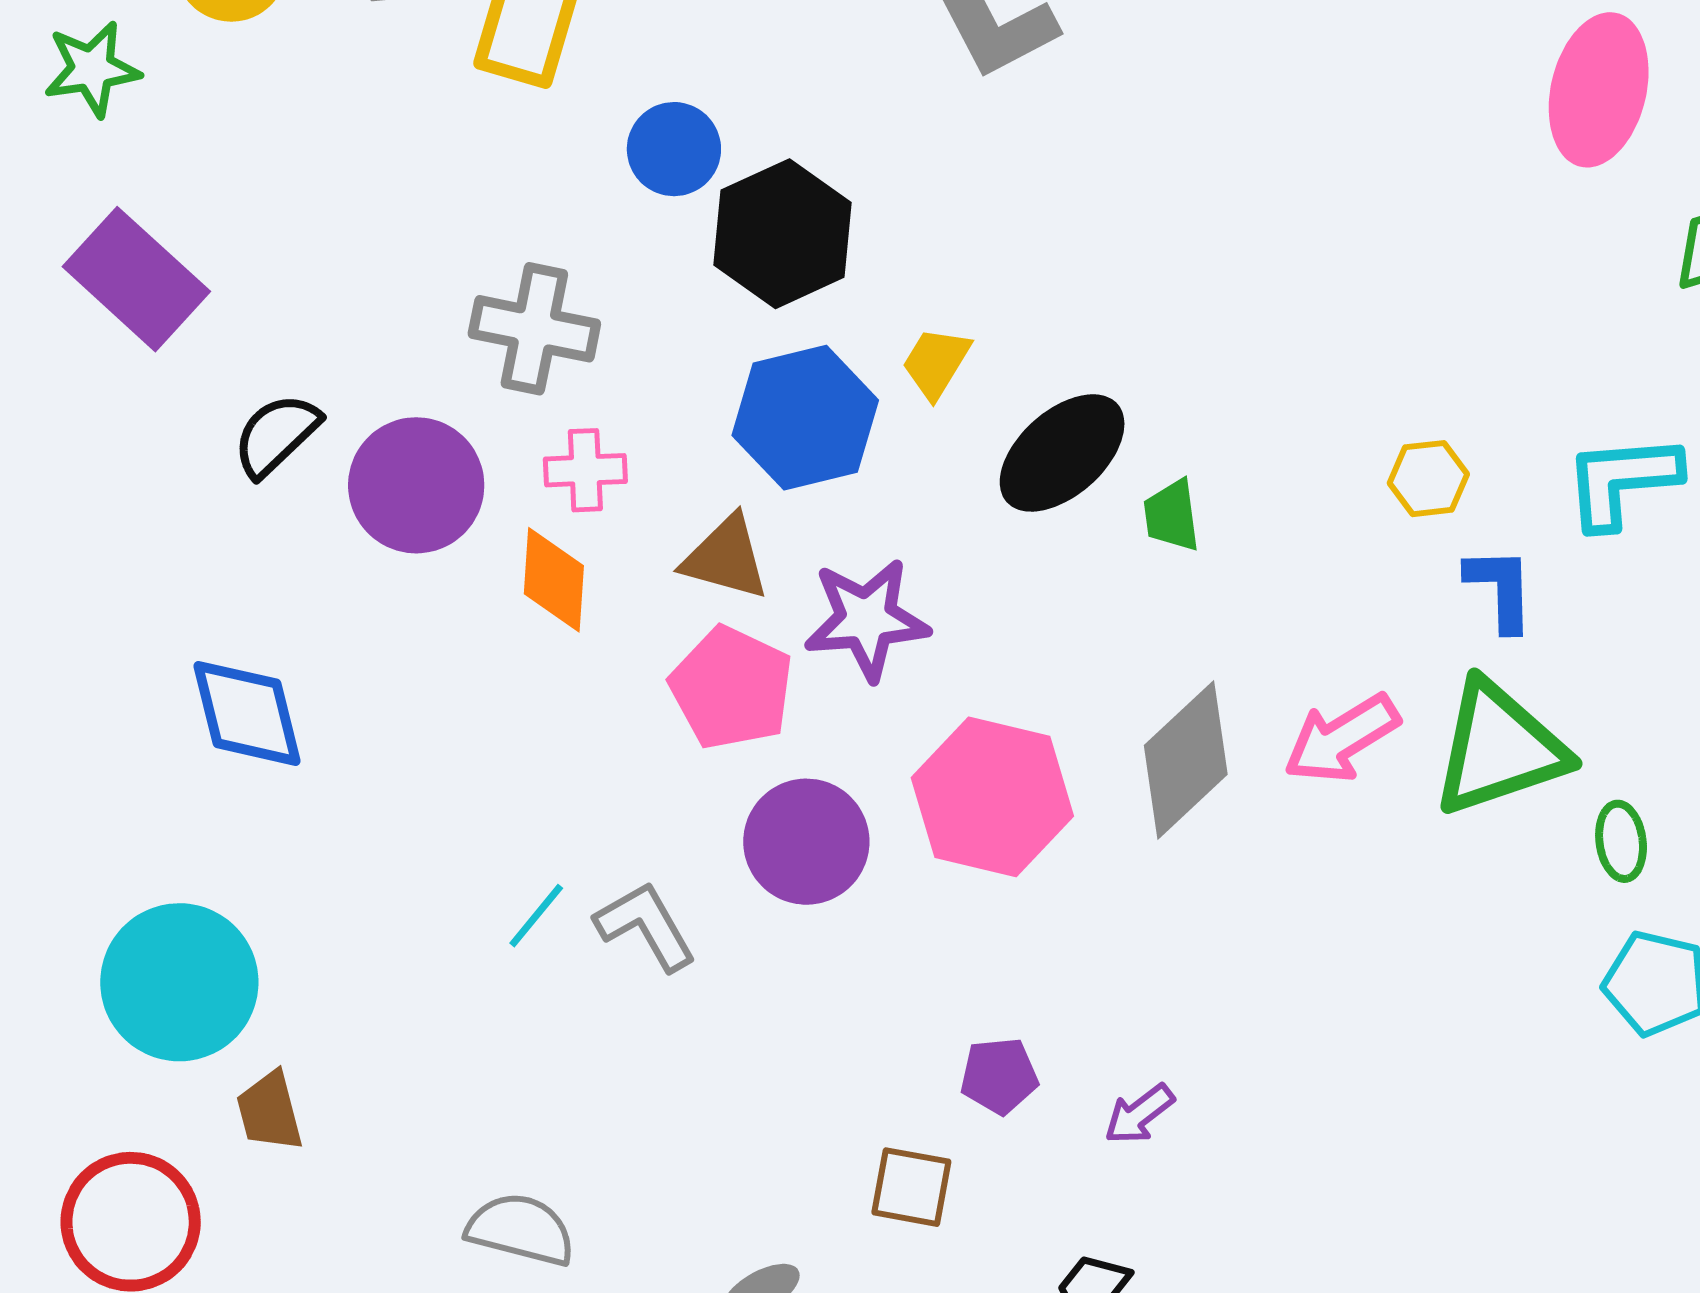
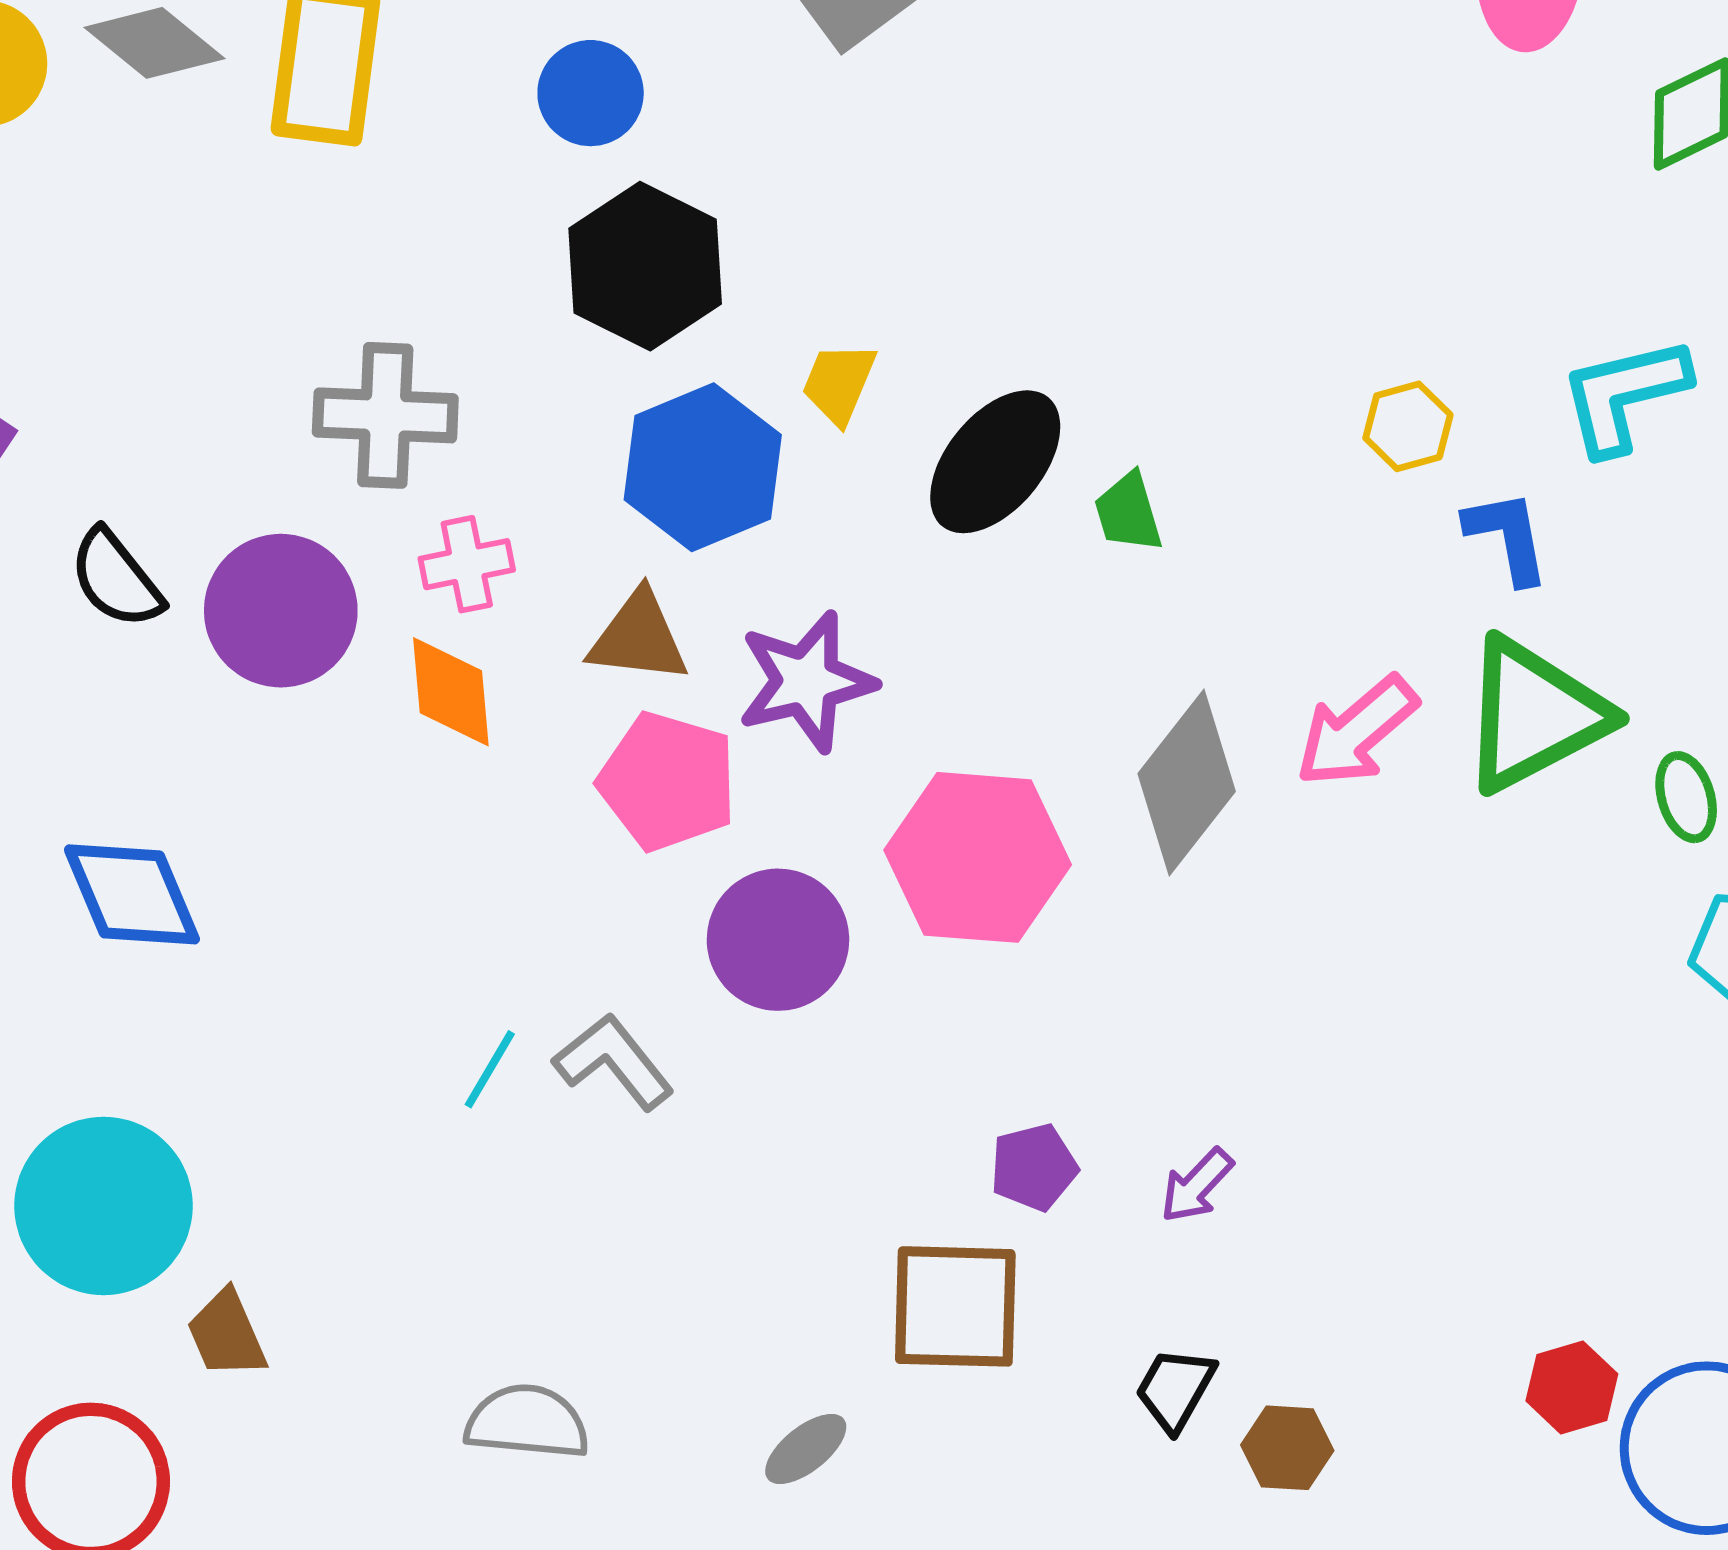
blue circle: (674, 149) -> (591, 93), moved
black semicircle: (276, 435) -> (116, 579), turned -76
brown square: (911, 1187) -> (955, 1306), size x1.5

